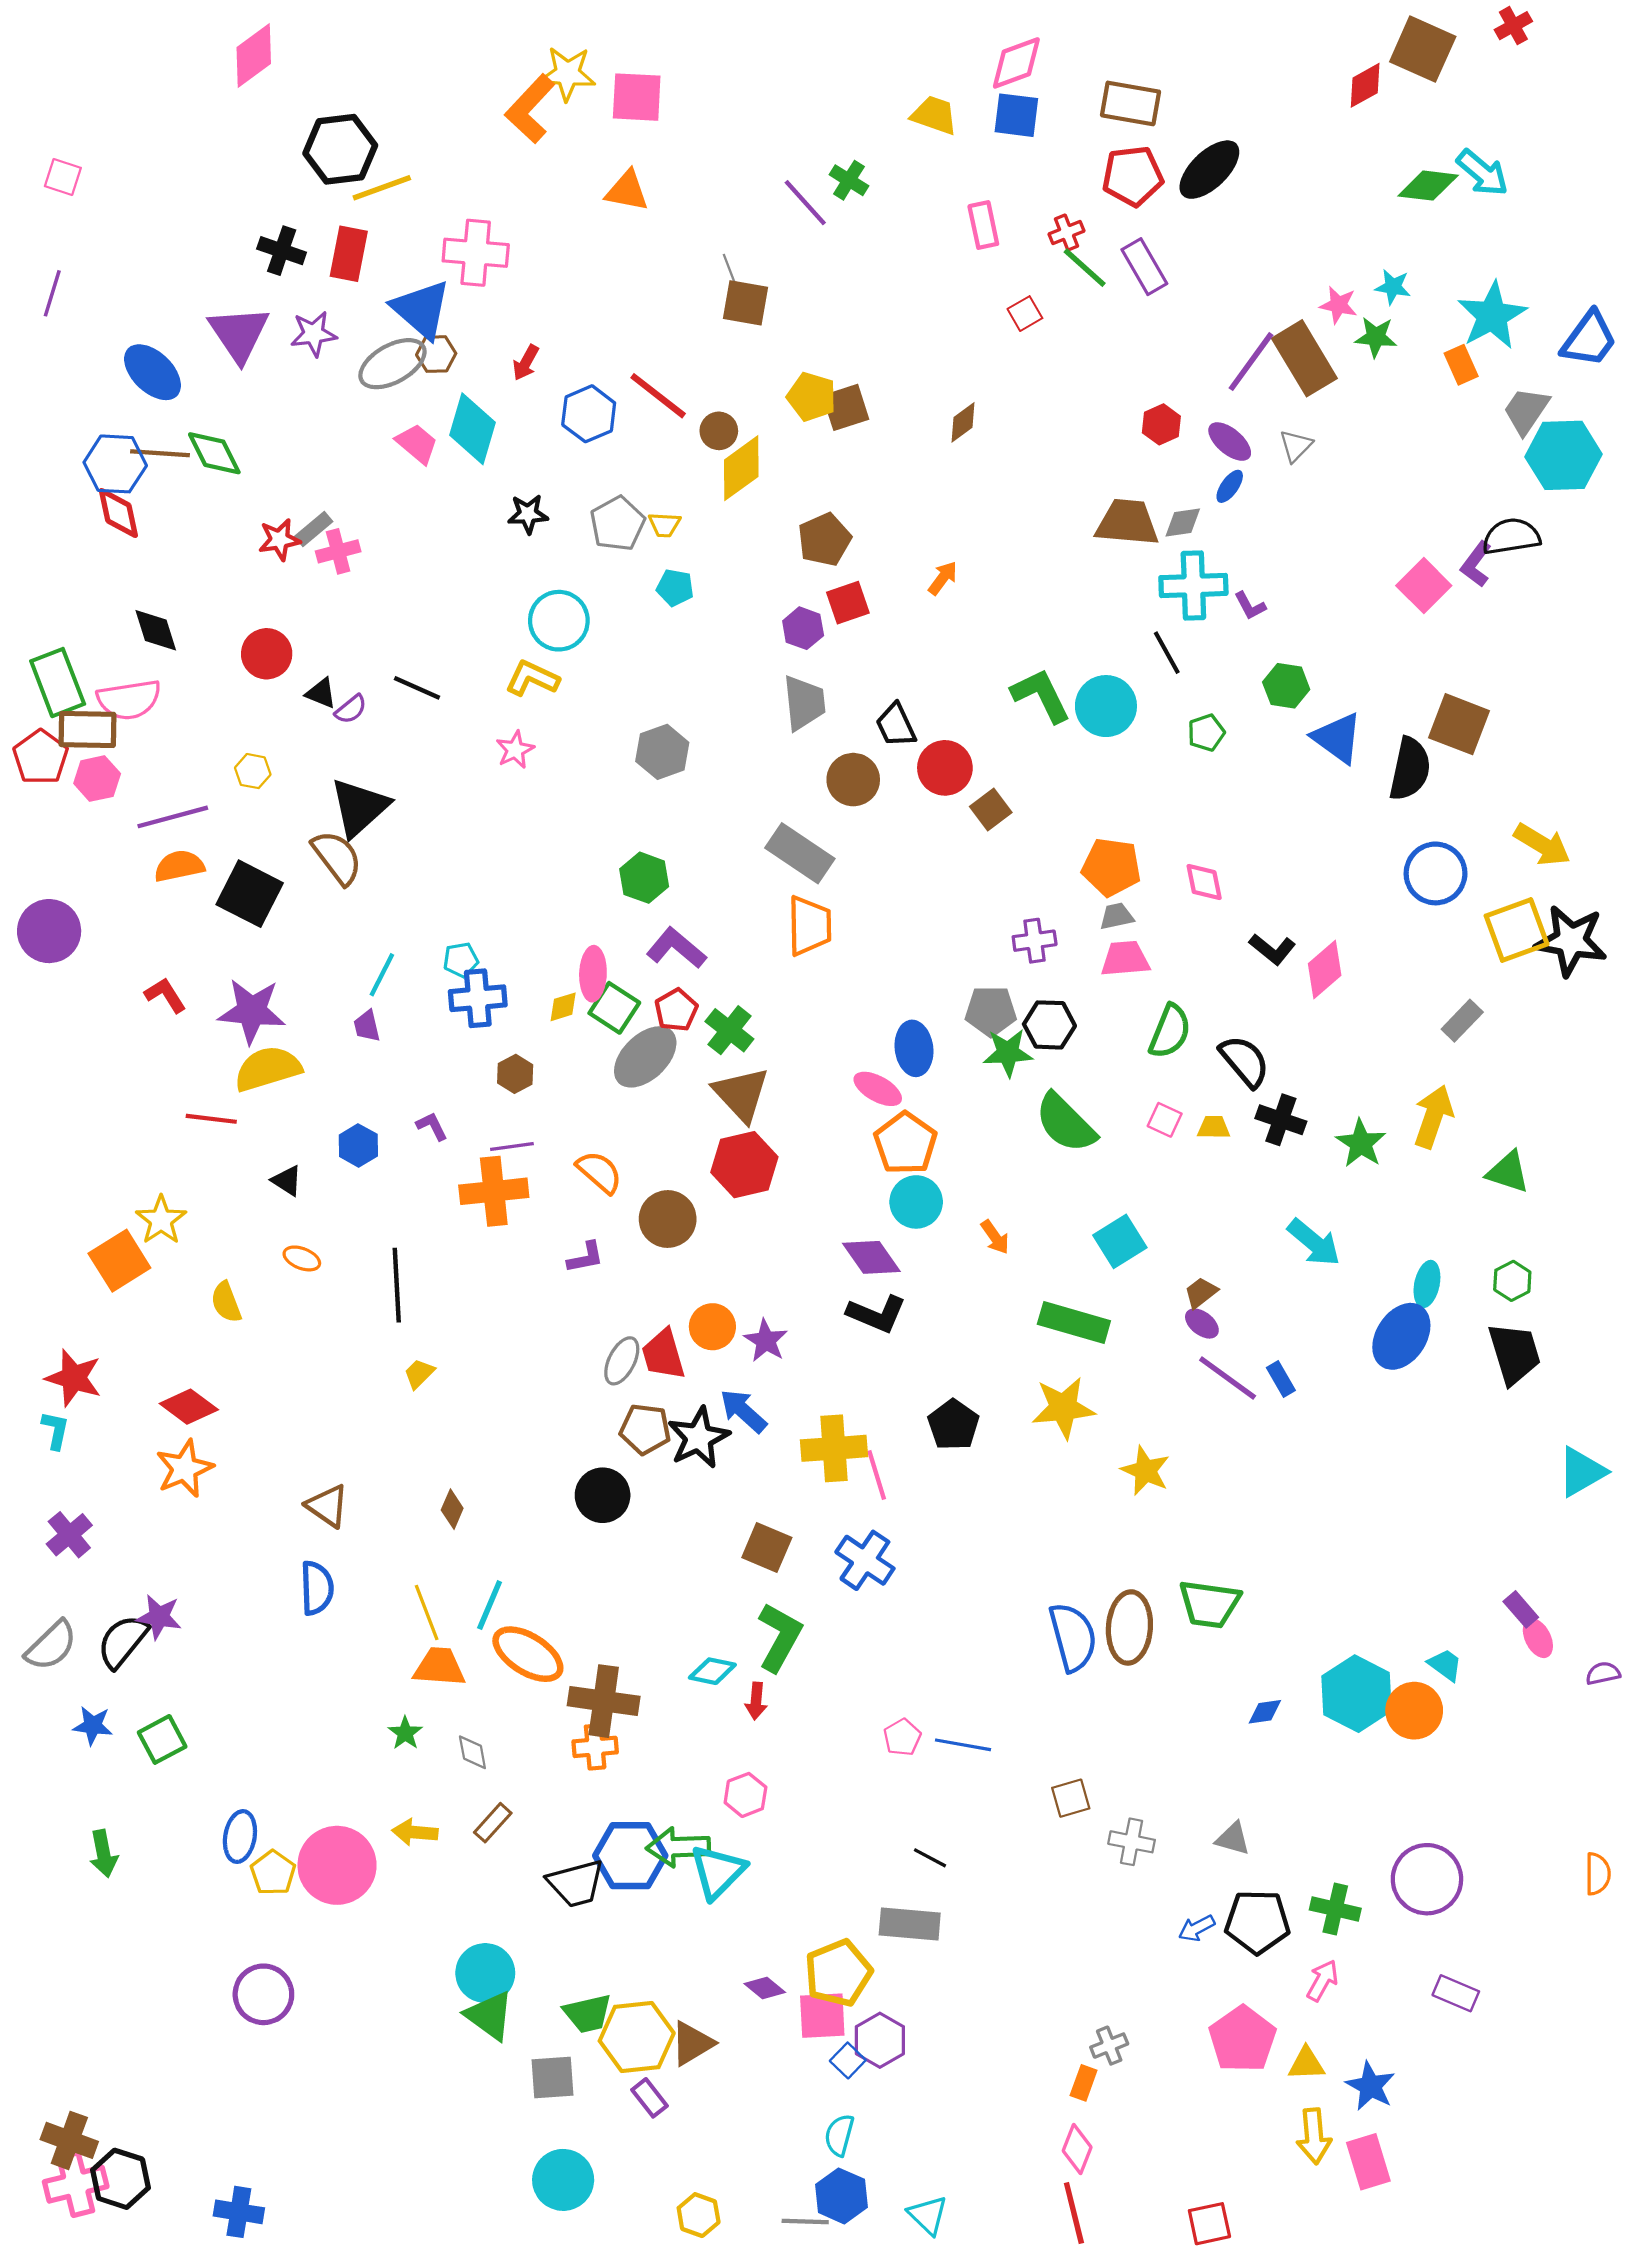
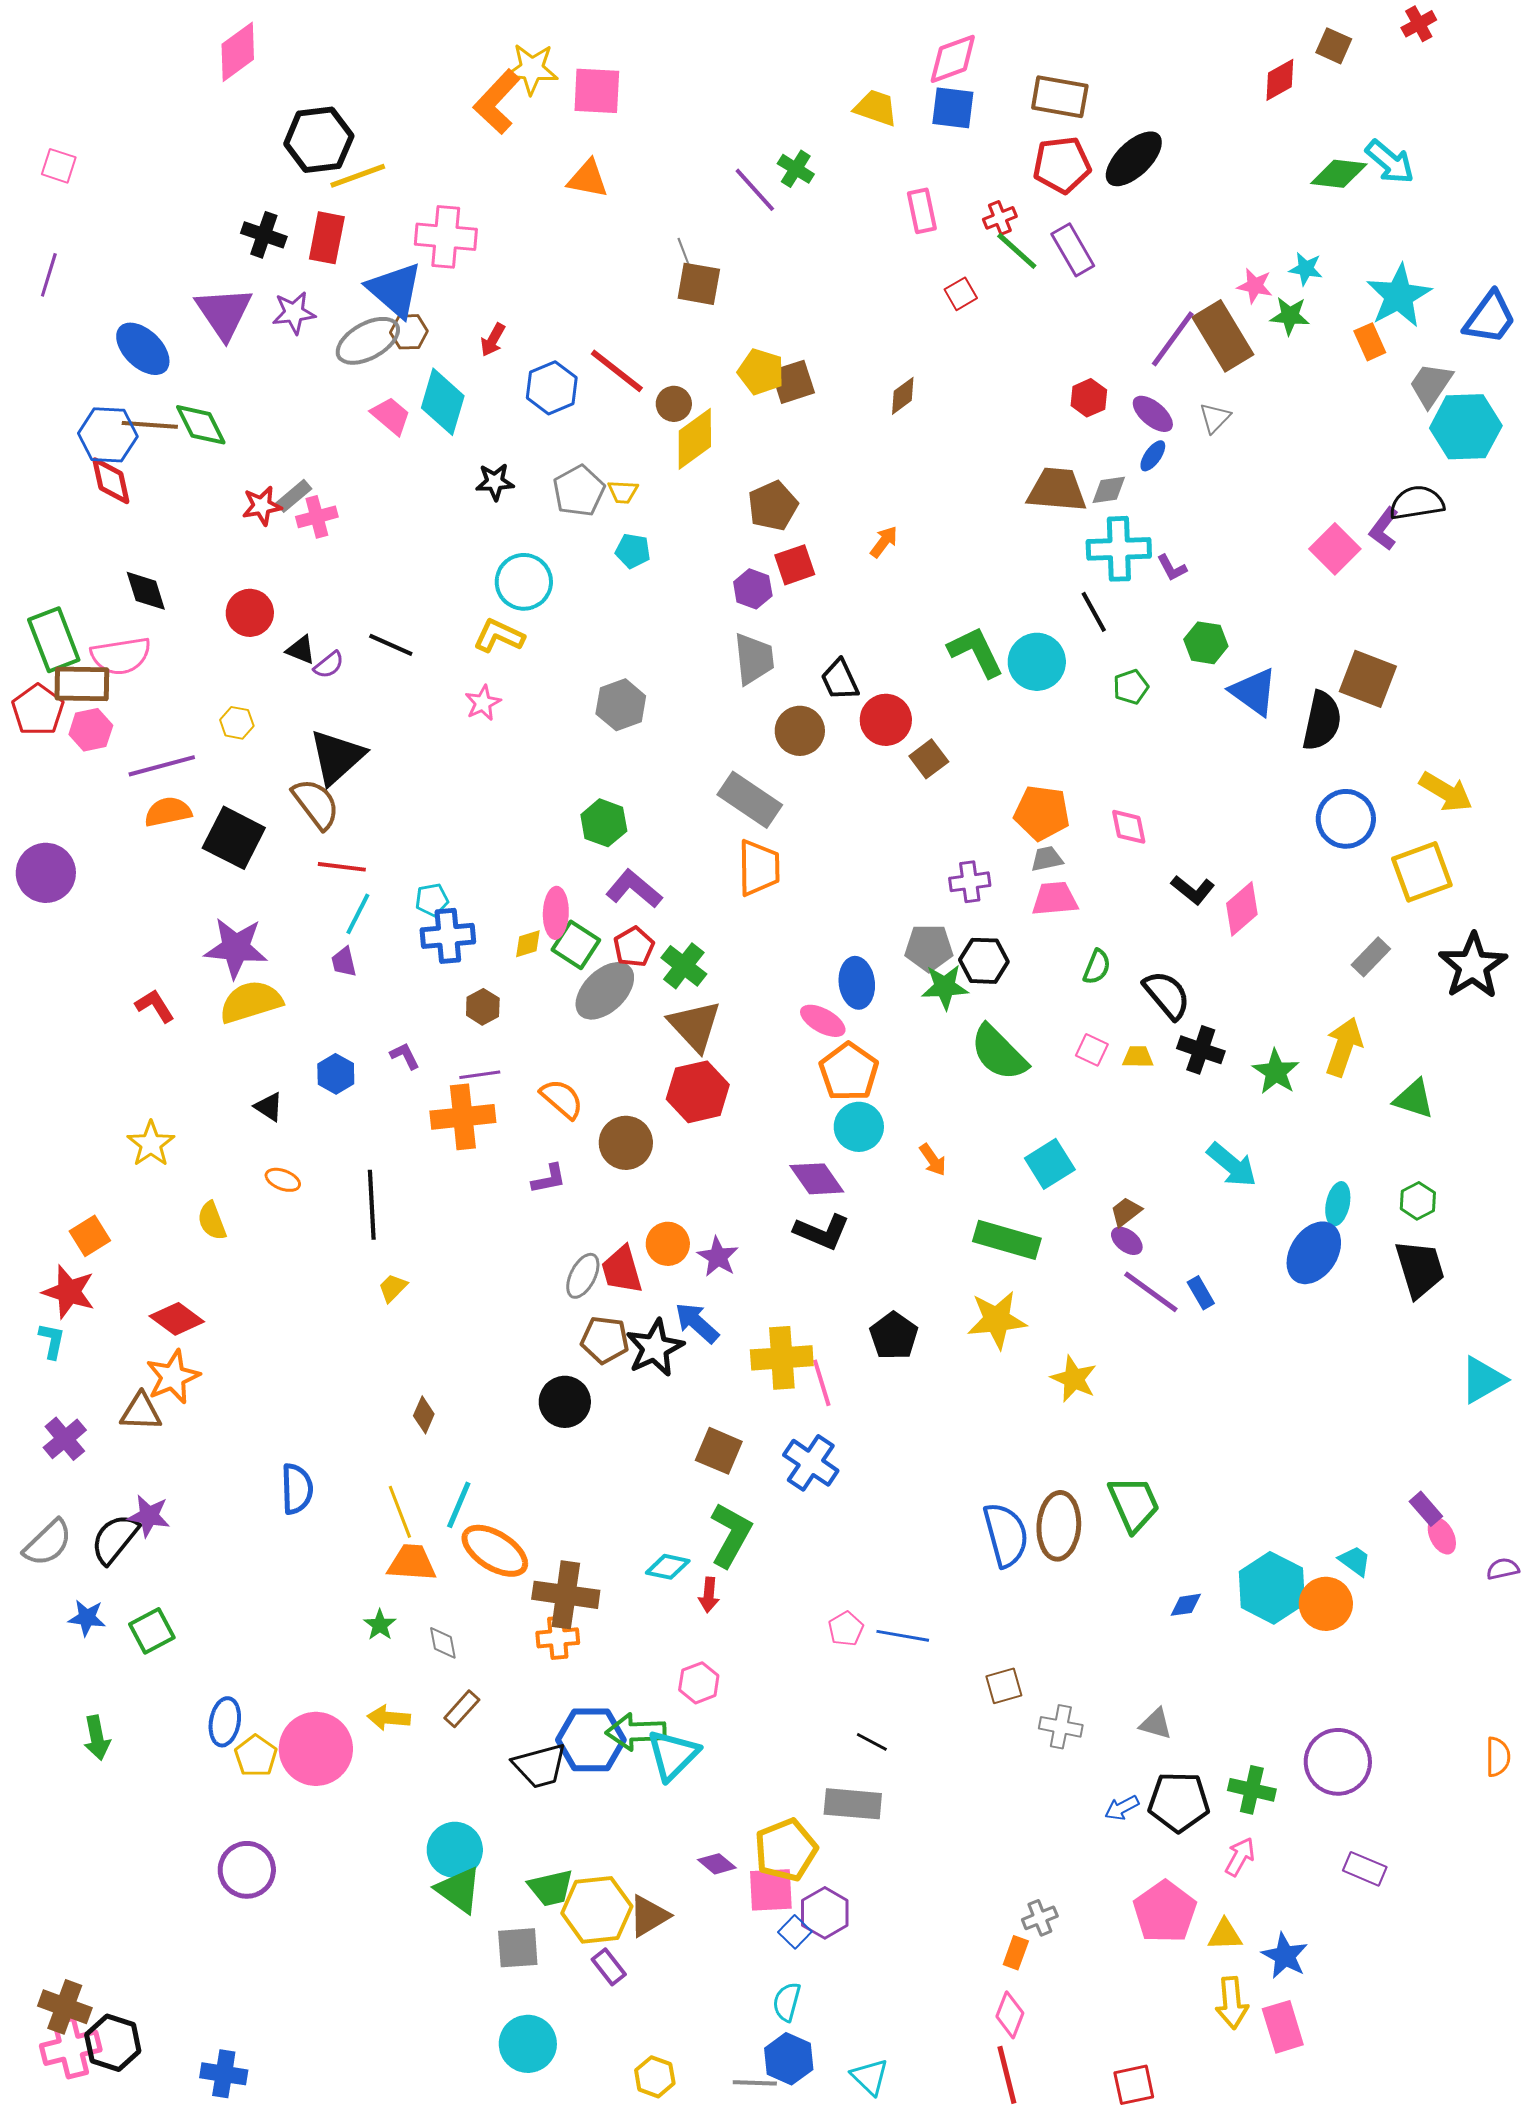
brown square: (1423, 49) -> (1334, 46), size x0.6
black star: (1571, 941) -> (1473, 966), moved, turned 30
red L-shape: (165, 995) -> (155, 1006), moved
green semicircle: (1170, 1031) -> (1097, 967), size x0.7
red line: (211, 1119) -> (342, 867), moved
orange square: (119, 1261) -> (90, 1236), moved, size x0.7
brown triangle: (327, 1506) -> (141, 1412), moved, turned -33
green trapezoid: (1209, 1604) -> (1134, 1504), turned -122

